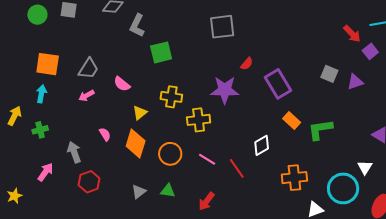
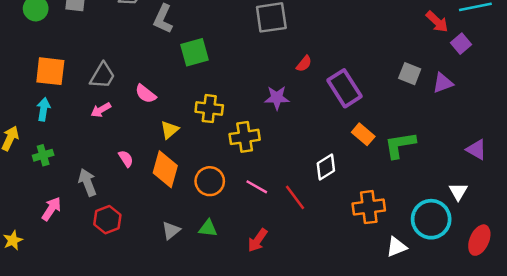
purple star: (225, 90) -> (277, 98), size x0.7

